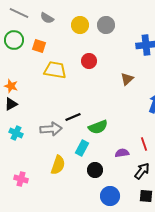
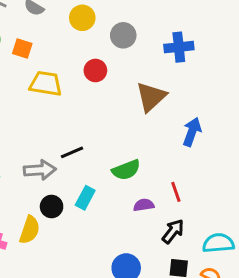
gray circle: (106, 25) -> (123, 35), moved
brown triangle: (127, 79) -> (151, 97), size x1.6
green semicircle: (98, 127) -> (126, 170), moved
yellow semicircle: (58, 165) -> (30, 230), moved
black circle: (95, 170) -> (52, 206), moved

